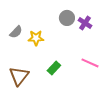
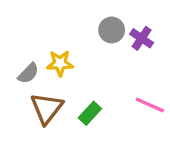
gray semicircle: (16, 32) -> (28, 73), moved
brown triangle: (19, 76) -> (47, 108), moved

